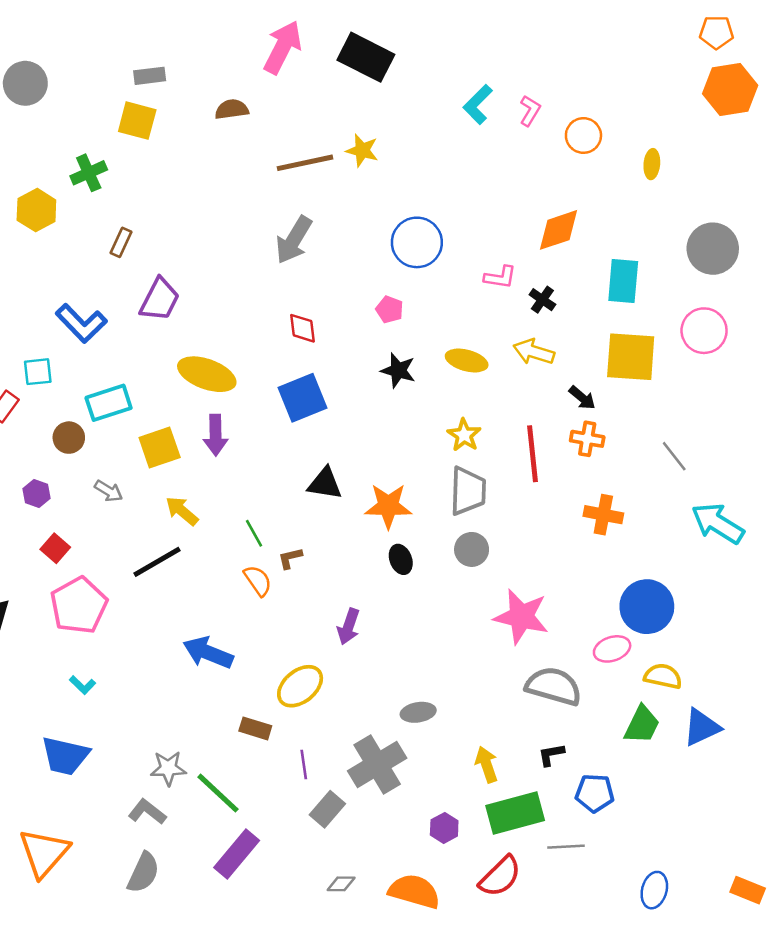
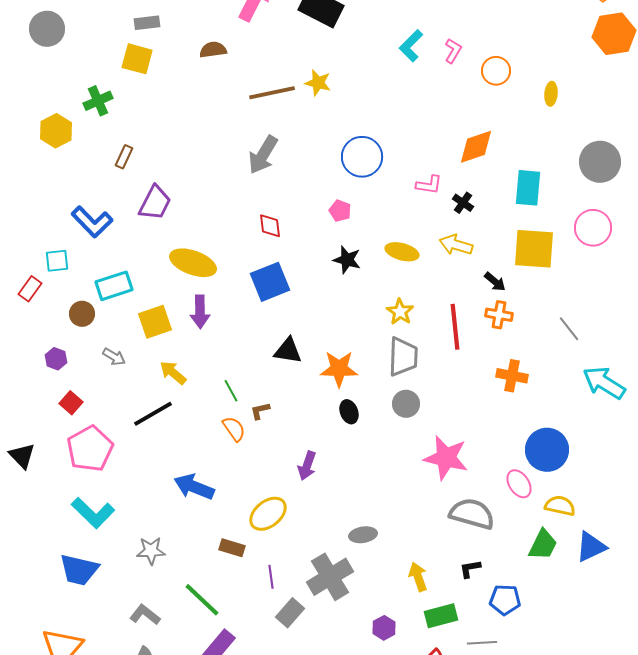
pink ellipse: (612, 649) -> (519, 484), turned 76
cyan L-shape: (82, 685) -> (93, 513), size x2.0
gray star: (168, 768) -> (151, 551), moved
green rectangle: (515, 813) -> (441, 616), size x0.7

